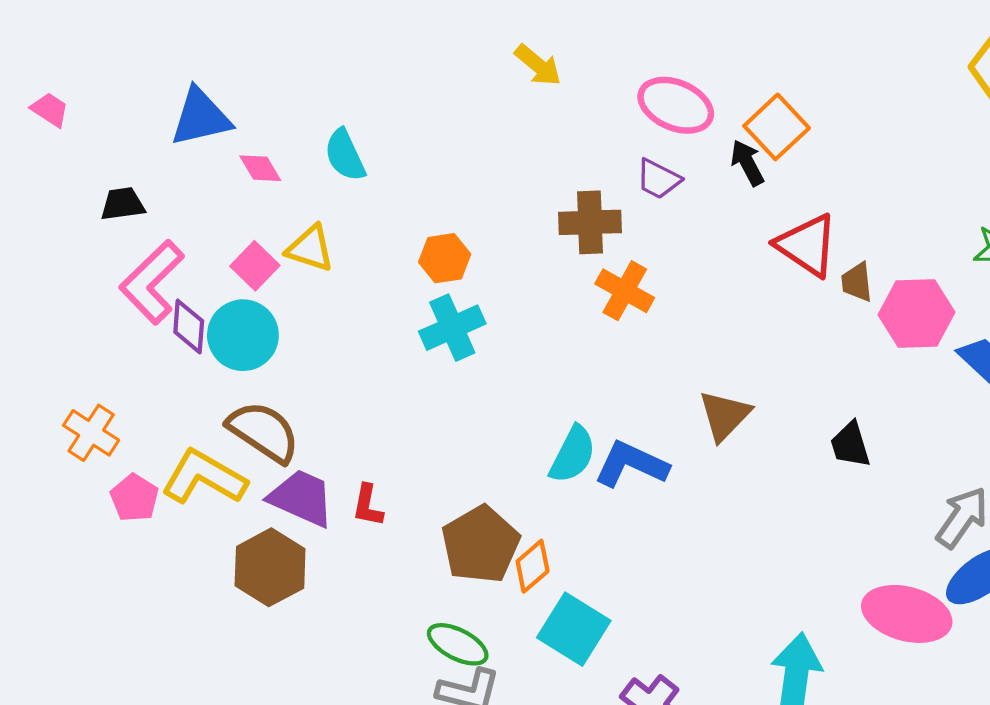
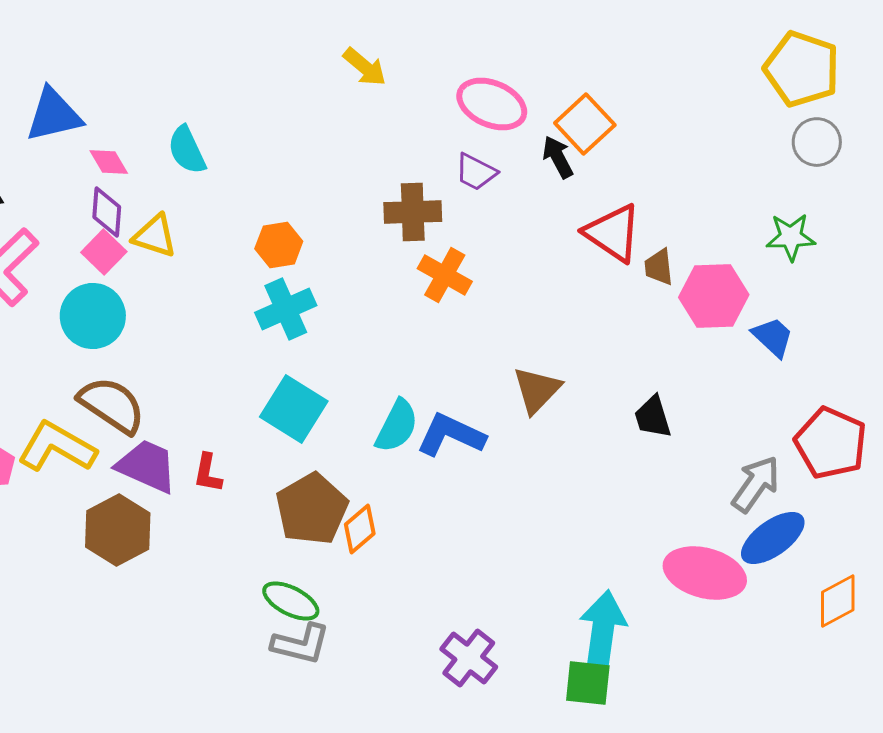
purple diamond: (189, 327) -> (107, 212), moved
cyan square: (574, 629) -> (294, 409), moved

